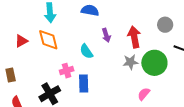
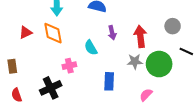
blue rectangle: (84, 83) -> (109, 81), moved

